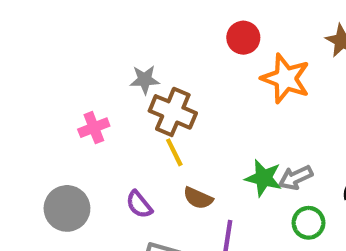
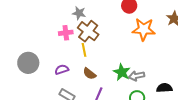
orange star: (286, 79) -> (144, 29), turned -30
pink cross: (94, 128) -> (66, 33), moved
purple semicircle: (139, 204) -> (62, 70), turned 96

